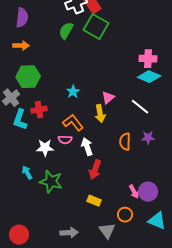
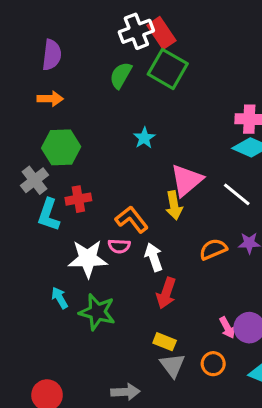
cyan star: (73, 92) -> (144, 138), moved
pink triangle: (108, 98) -> (187, 180), size x1.6
orange semicircle: (125, 142) -> (213, 249), turned 66
white star: (45, 148) -> (88, 259), size x1.4
gray triangle: (107, 231) -> (172, 365), moved

